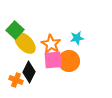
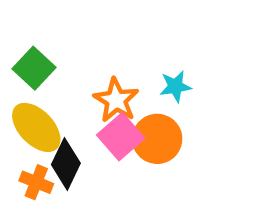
yellow ellipse: (25, 43) -> (36, 127), moved
pink square: (53, 60) -> (121, 137), turned -36

